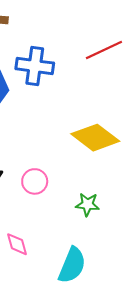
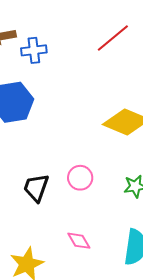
blue cross: (35, 66) -> (34, 50), moved, size x0.7

